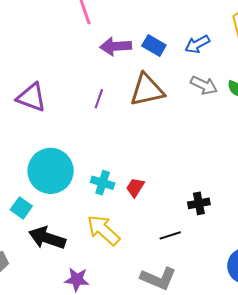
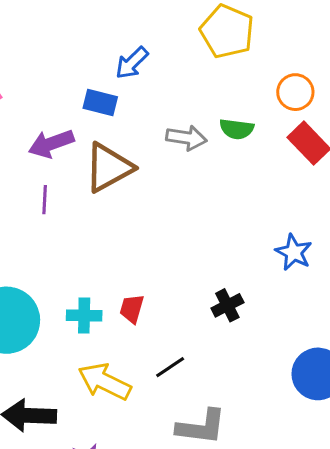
blue arrow: (197, 44) -> (132, 63), moved
purple arrow: (116, 46) -> (51, 144), moved
black line: (170, 235) -> (170, 367), moved

